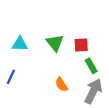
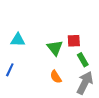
green triangle: (55, 43) -> (55, 48), moved

